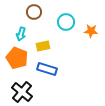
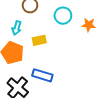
blue rectangle: (47, 69) -> (42, 75), moved

